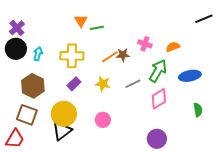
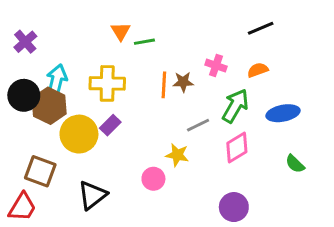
black line: (204, 19) -> (261, 28), moved
black circle: (16, 49) -> (24, 95), moved
cyan arrow: (38, 54) -> (57, 80), size x1.5
orange line: (110, 57) -> (164, 85), turned -54
yellow star: (103, 84) -> (177, 155), moved
brown hexagon: (33, 86) -> (49, 106), moved
green semicircle: (198, 110) -> (295, 164), turned 144
yellow circle: (64, 114) -> (79, 134), moved

